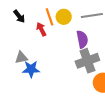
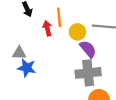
yellow circle: (64, 17) -> (77, 32), moved
purple semicircle: (82, 39) -> (88, 49), turned -42

